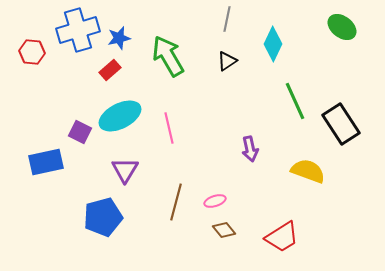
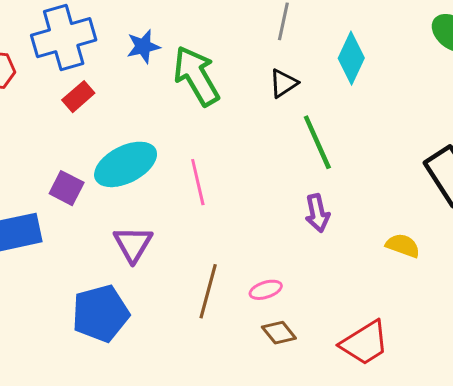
blue star: (119, 38) -> (143, 46), moved
red rectangle: (110, 70) -> (78, 97), moved
green line: (295, 101) -> (317, 142), moved
yellow semicircle: (308, 171) -> (403, 246), size x0.7

